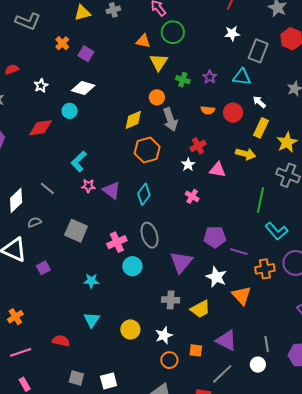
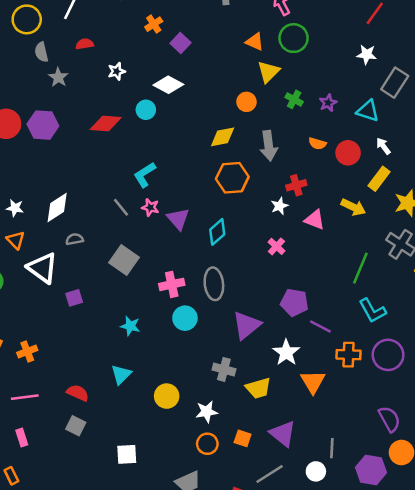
orange circle: (157, 97) -> (247, 102), moved
gray line: (47, 188) -> (121, 207), moved
gray square: (76, 378) -> (76, 426), moved

